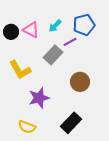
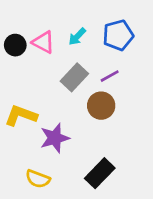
purple line: (70, 42) -> (110, 76), moved
yellow L-shape: (20, 70) -> (21, 115), moved, turned 140
brown circle: (80, 82) -> (101, 106), moved

